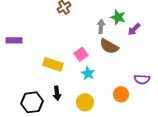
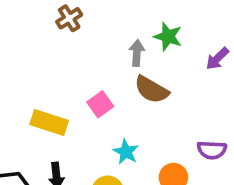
purple arrow: (134, 29) -> (217, 59), moved
cyan star: (88, 73) -> (126, 152), moved

